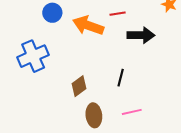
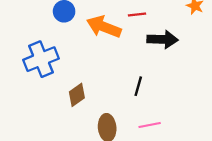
brown diamond: (79, 86) -> (77, 95), moved

